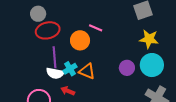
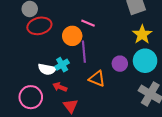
yellow star: (149, 39) -> (142, 34), turned 30
purple line: (55, 57) -> (84, 52), moved
orange triangle: (87, 71) -> (97, 79), moved

